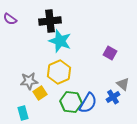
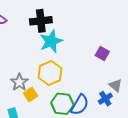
cyan star: (60, 41) -> (51, 41), turned 30
gray star: (29, 81) -> (19, 82), turned -30

